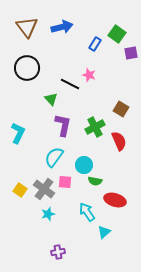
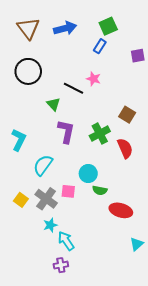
green square: (117, 34) -> (108, 26), moved, turned 30
cyan semicircle: (54, 157) -> (43, 165), moved
cyan arrow: (87, 212) -> (66, 241), moved
cyan triangle: (104, 232) -> (137, 244), moved

